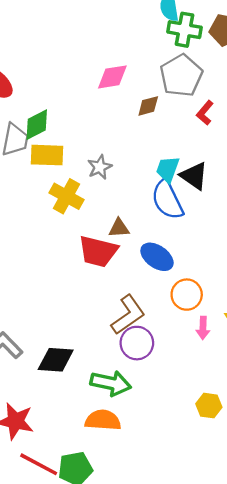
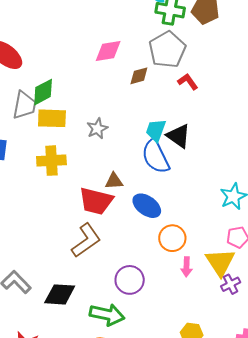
red L-shape: (205, 113) -> (188, 82), turned 105
yellow cross: (67, 196) -> (51, 161), moved, turned -32
brown L-shape: (128, 315) -> (86, 240), moved

